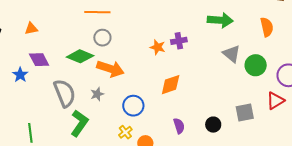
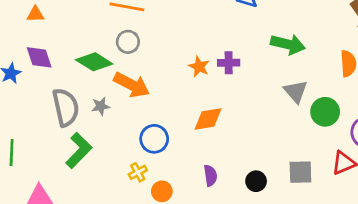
gray star: (97, 94) -> (101, 106), moved

